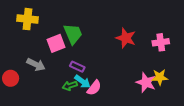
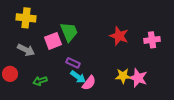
gray arrow: (36, 65) -> (26, 50), moved
yellow star: (160, 77) -> (123, 76), moved
green arrow: (70, 86) -> (40, 81), moved

